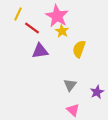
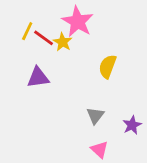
yellow line: (18, 14) -> (27, 31), moved
yellow star: (62, 31) -> (63, 42), moved
purple triangle: (40, 51) -> (38, 77), moved

